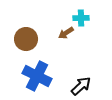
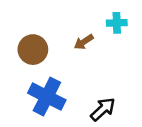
cyan cross: (81, 18) -> (117, 23), moved

